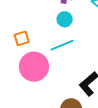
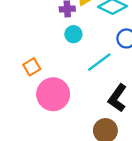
cyan line: (62, 45) -> (99, 62), moved

